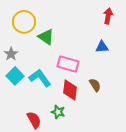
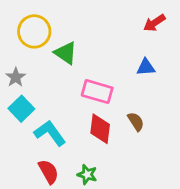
red arrow: (108, 16) -> (154, 23), turned -133
cyan L-shape: (40, 78) -> (50, 133), moved
green star: (58, 112) -> (87, 175), moved

